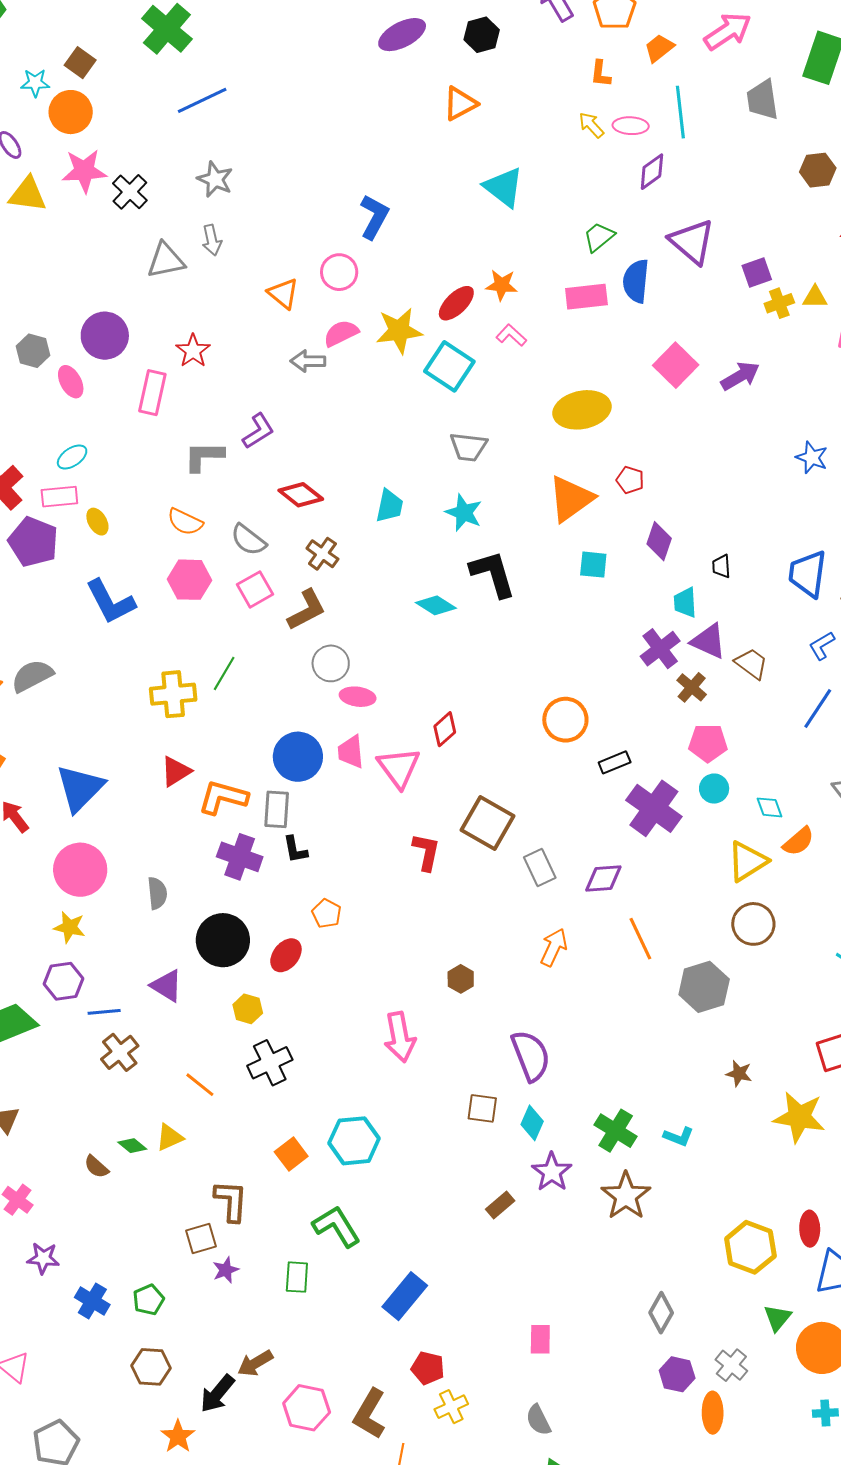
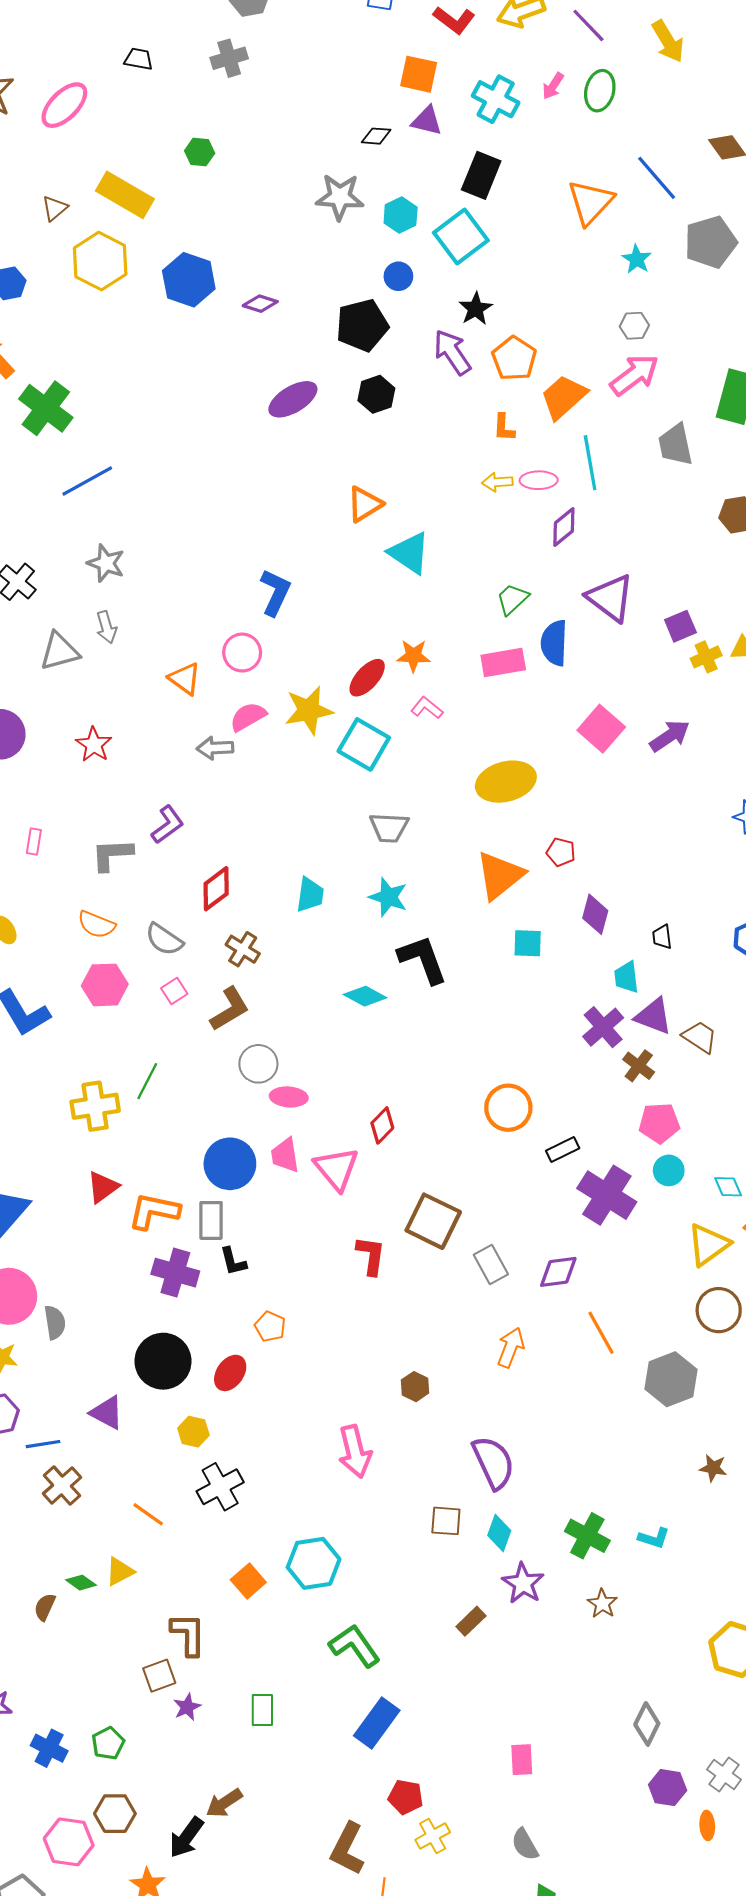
orange trapezoid: (659, 48) -> (564, 397), size x1.5
orange triangle: (460, 104) -> (365, 504), moved
yellow arrow: (591, 125) -> (497, 482), turned -48
pink rectangle: (152, 393) -> (34, 842), moved, size x0.6
red diamond: (301, 495) -> (216, 889), turned -72
pink square: (255, 589) -> (174, 991), size x0.7
gray semicircle: (157, 893) -> (55, 1322), moved
brown semicircle: (96, 1167) -> (45, 1607), turned 76
brown star: (626, 1196) -> (602, 1604), size x0.6
green L-shape: (336, 1226) -> (355, 1646), moved
pink hexagon: (307, 1408) -> (69, 1842), moved
orange ellipse: (713, 1413) -> (707, 1825), size x0.7

